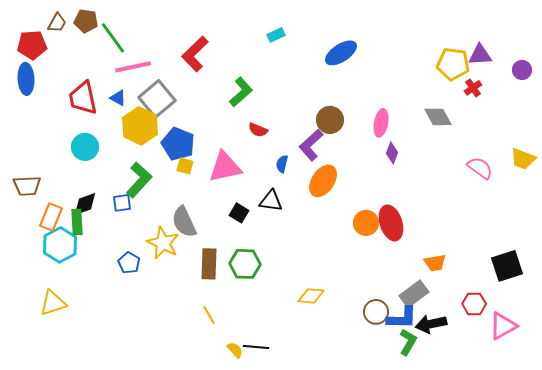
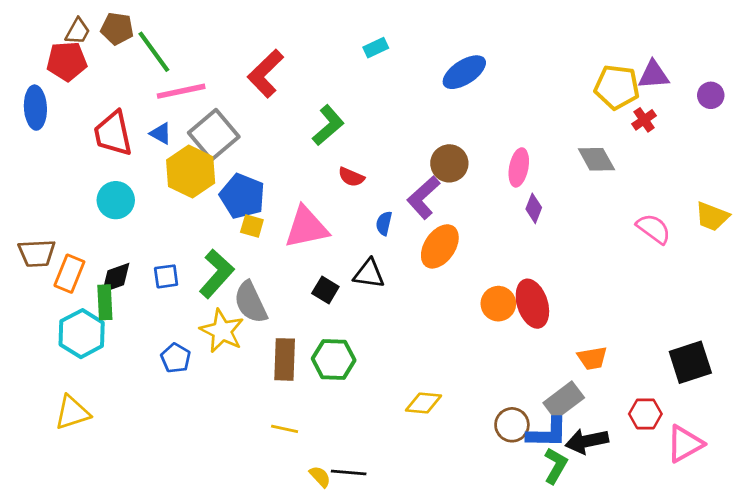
red pentagon: (32, 45) -> (67, 61), moved
green L-shape: (139, 180) -> (217, 274), moved
orange rectangle: (51, 217) -> (69, 274), moved
yellow line: (209, 315) -> (285, 429), turned -48

